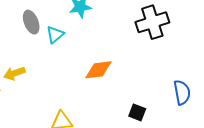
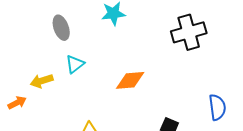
cyan triangle: (55, 35) -> (75, 64), moved

